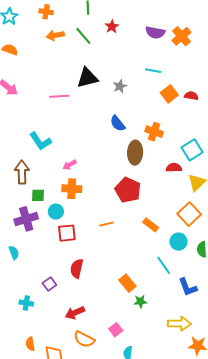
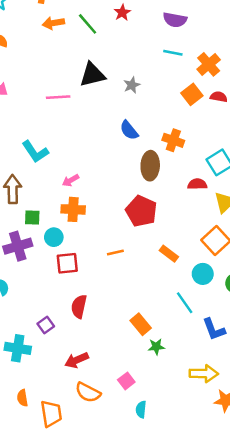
orange cross: (181, 36) -> (209, 64), moved
cyan line: (153, 71) -> (173, 53), moved
cyan cross: (26, 303) -> (18, 348), size x1.5

